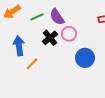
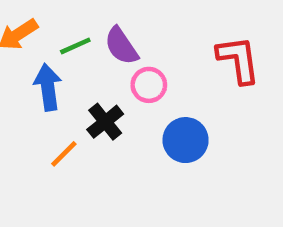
black cross: (50, 38) -> (105, 122), moved
blue arrow: (19, 46) -> (48, 87), moved

